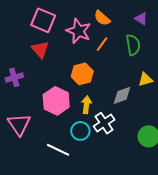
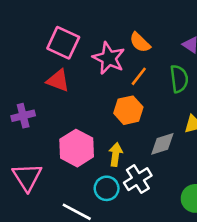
red triangle: (40, 49) -> (58, 80), turned -30
orange hexagon: (82, 74) -> (128, 110), moved

